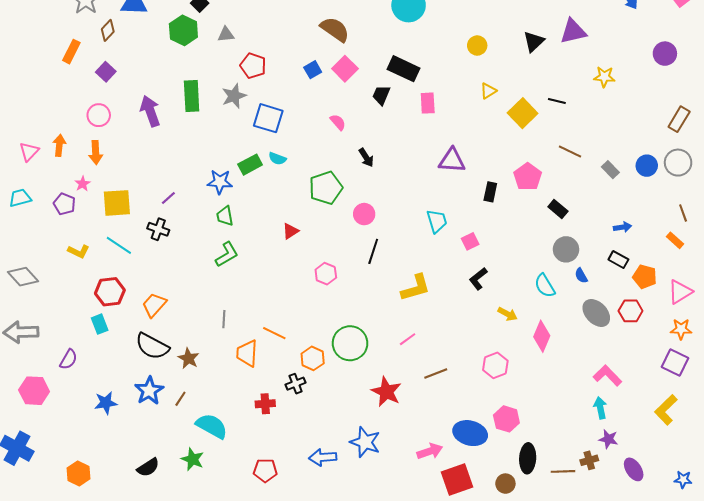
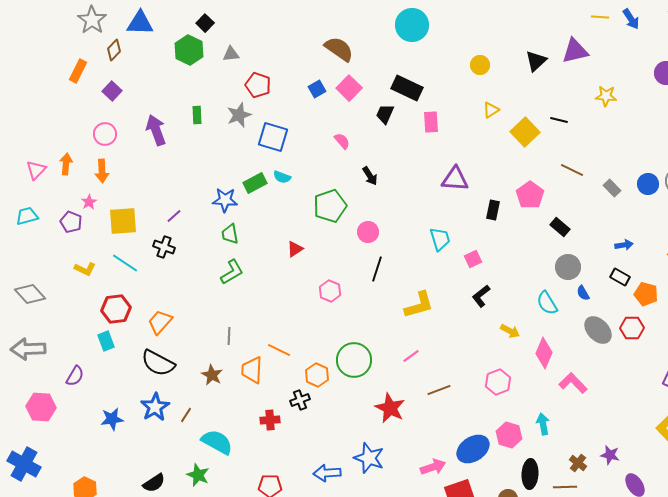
green rectangle: (192, 96) -> (197, 115), size x0.6
brown star: (189, 358) -> (212, 375), moved
pink L-shape: (607, 376) -> (573, 383), moved
cyan arrow: (600, 408) -> (543, 424), moved
blue ellipse: (470, 433) -> (473, 449), turned -48
brown cross: (589, 460) -> (578, 463), moved, turned -36

